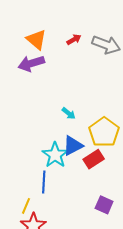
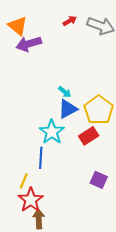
orange triangle: (36, 40) -> (18, 26), moved
blue triangle: (73, 146) -> (68, 109), moved

